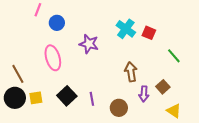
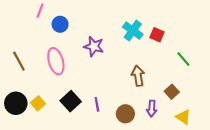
brown line: (18, 74) -> (19, 61), moved
purple arrow: (144, 94) -> (152, 109), moved
yellow square: (36, 98) -> (38, 103), turned -32

